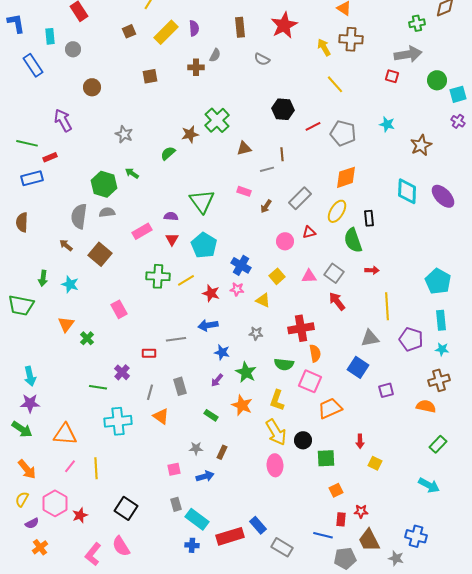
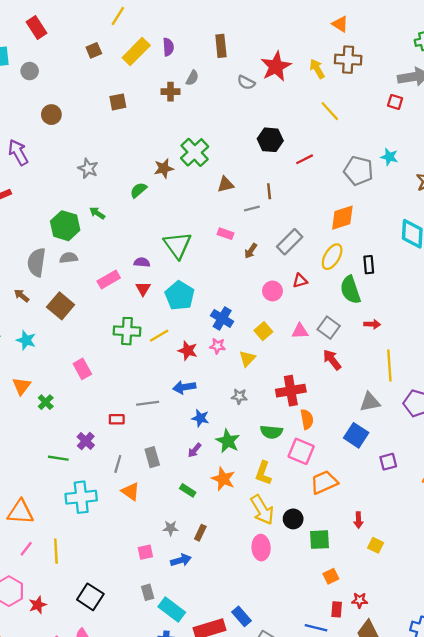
red star: (284, 25) -> (276, 66), moved
gray pentagon: (343, 133) -> (358, 171), moved
yellow triangle: (263, 300) -> (247, 359), turned 49

